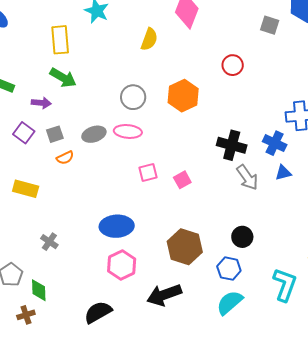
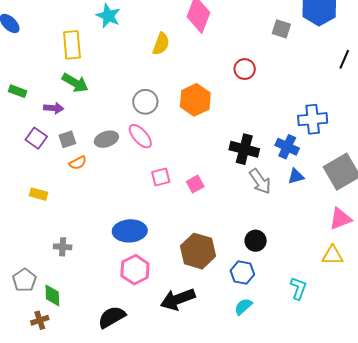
pink ellipse: (128, 131) -> (140, 136), turned 44
yellow rectangle: (26, 189) -> (38, 194), size x0.7
gray cross: (49, 242) -> (63, 247), turned -30
cyan L-shape: (285, 285) -> (298, 288), size x0.7
cyan semicircle: (230, 303) -> (243, 307), size x0.7

